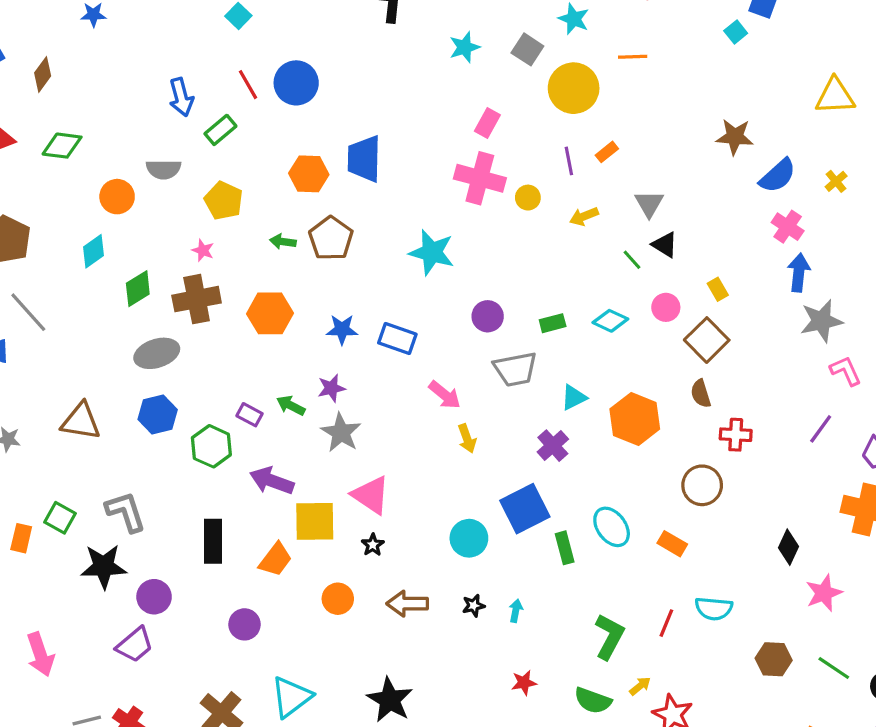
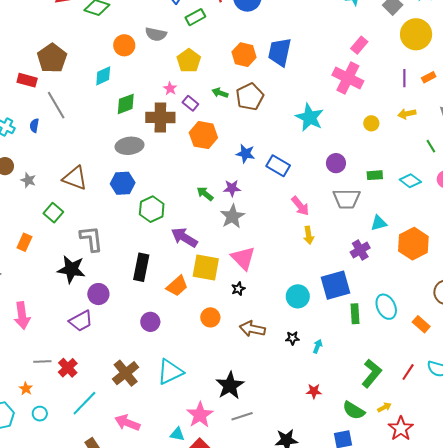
yellow circle: (528, 198) -> (371, 123), moved
purple rectangle: (250, 415) -> (190, 103), moved
green square: (60, 518) -> (53, 213), moved

